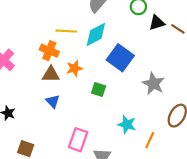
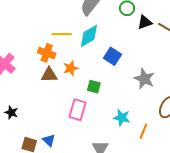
blue square: (120, 58) -> (112, 56), size x0.7
blue triangle: (53, 101) -> (49, 140), moved
pink rectangle: (78, 140) -> (77, 110), moved

